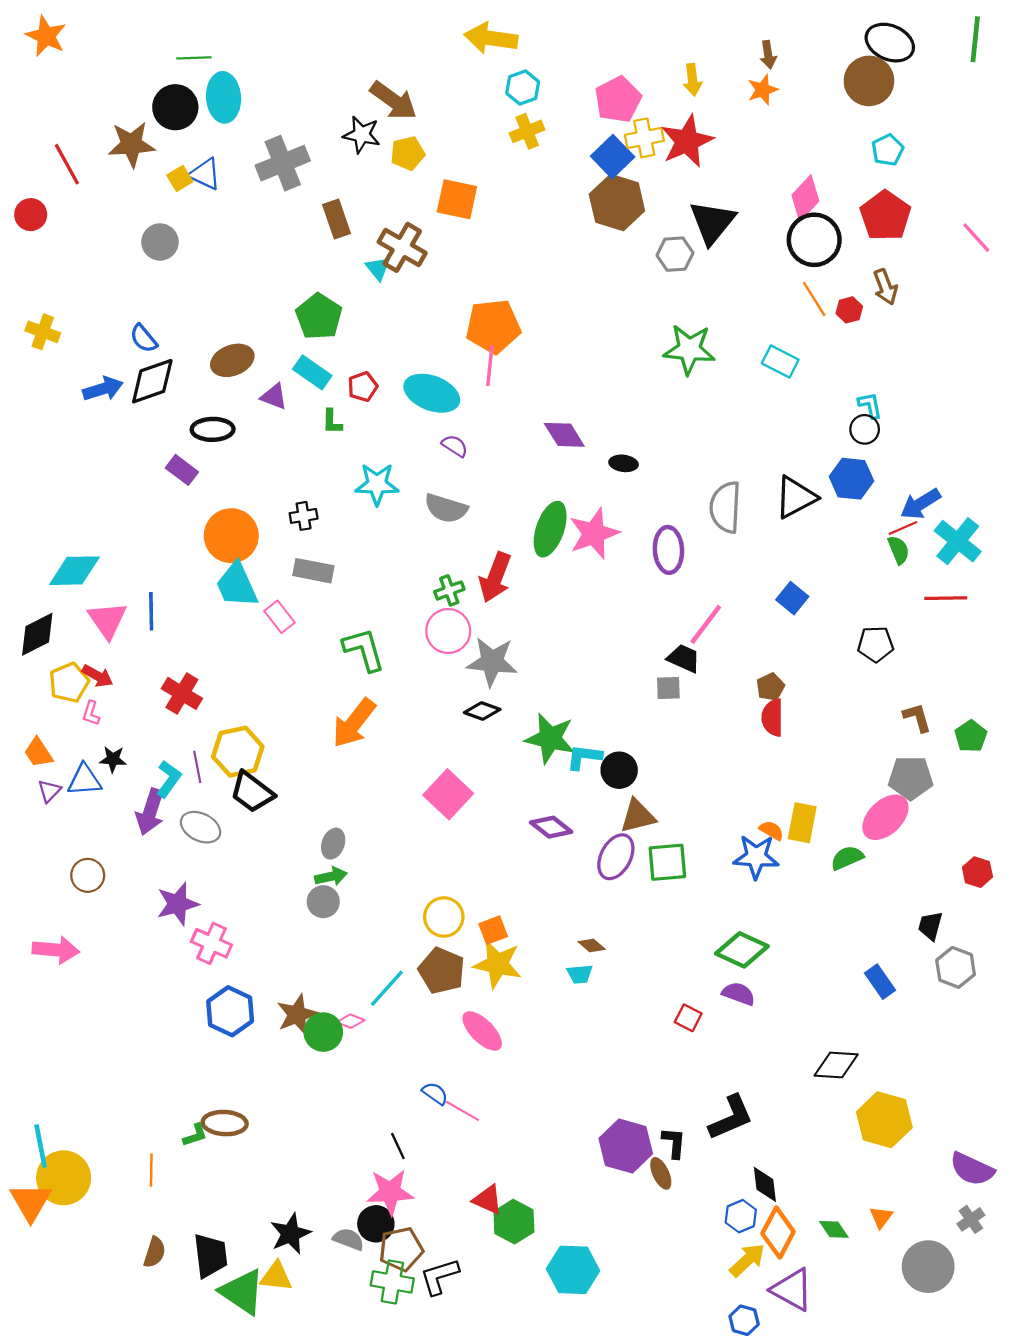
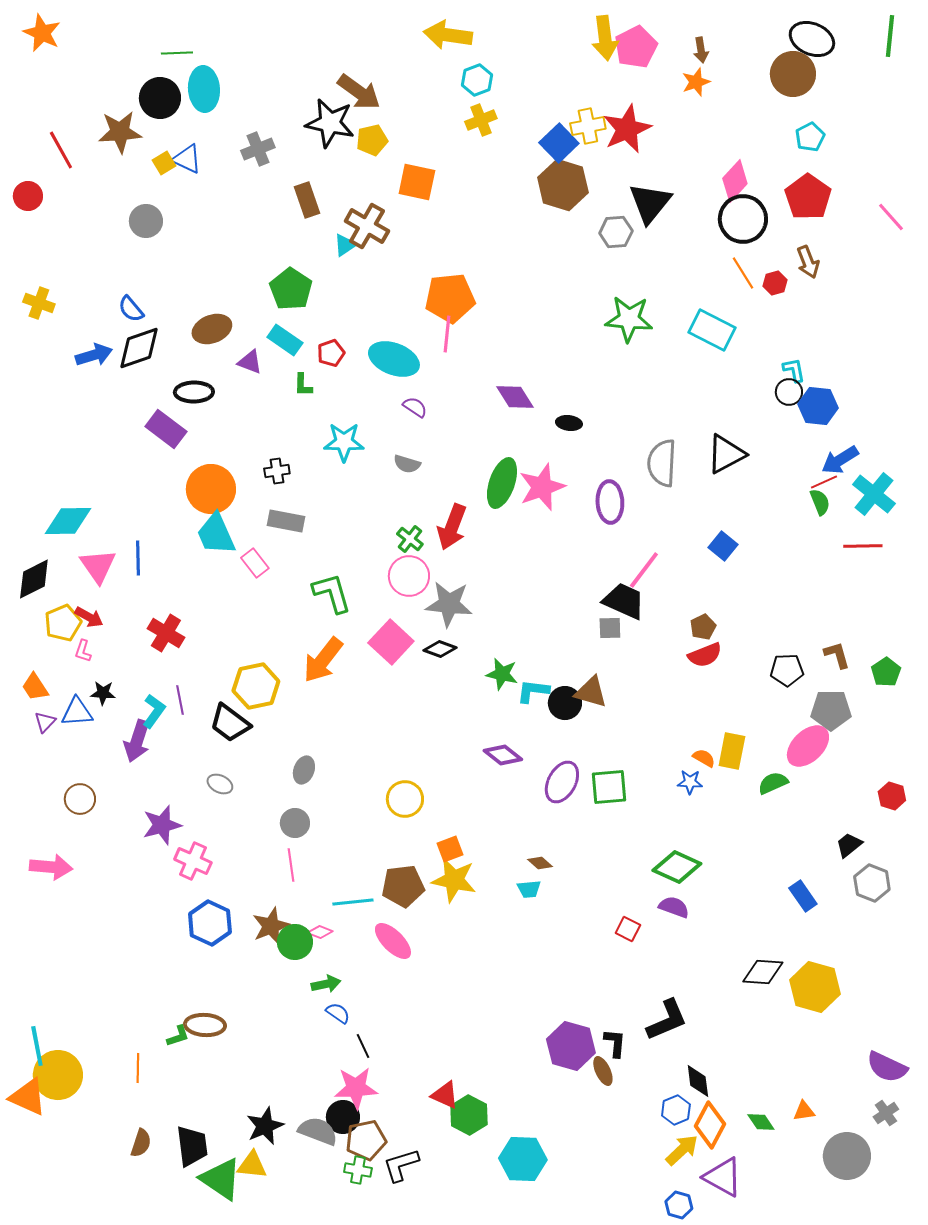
yellow arrow: (693, 80) -> (605, 38), moved, size x1.5
pink pentagon: (618, 100) -> (636, 47), moved
black star: (362, 135) -> (330, 123), size x1.4
gray cross: (283, 163) -> (258, 149), size x0.7
cyan triangle: (378, 268) -> (345, 245), turned 35
cyan rectangle: (780, 361) -> (712, 330), size x1.4
purple rectangle: (182, 470) -> (166, 429), size x1.4
blue hexagon: (851, 479) -> (818, 406), moved
gray semicircle: (446, 508) -> (407, 464), size x0.7
green cross: (449, 590) -> (410, 539), turned -32
black pentagon: (876, 644) -> (787, 670), moved
black trapezoid: (684, 658) -> (624, 601), size x1.4
red semicircle: (773, 718) -> (705, 655), turned -112
green star: (550, 738) -> (502, 674), size x0.7
yellow hexagon: (238, 752) -> (256, 686), moved
pink square: (448, 794) -> (391, 642), moved
brown triangle: (638, 816) -> (591, 692), moved, turned 30
gray ellipse: (201, 827) -> (220, 784), moved, size x0.7
blue star: (756, 857) -> (690, 782), size x0.6
green arrow: (331, 876) -> (326, 984), moved
yellow circle: (444, 917) -> (405, 799), moved
black trapezoid: (930, 926) -> (849, 845), turned 36
brown pentagon: (442, 971) -> (403, 886), turned -30
cyan line: (387, 988) -> (353, 902), turned 42
pink ellipse: (482, 1031) -> (393, 941), moved
blue semicircle: (435, 1093) -> (338, 1013), moved
pink line: (462, 1111) -> (291, 865), moved, turned 52
yellow hexagon: (884, 1120) -> (815, 987), moved
orange triangle: (31, 1202) -> (28, 1097), turned -36
orange triangle: (881, 1217) -> (804, 1111), turned 45
gray semicircle: (348, 1239) -> (318, 1131), size x1.4
green cross: (392, 1282) -> (358, 1170), size x0.7

